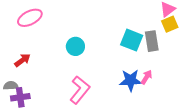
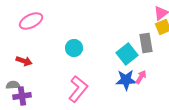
cyan square: (132, 40) -> (127, 54), moved, turned 30
red arrow: (22, 60) -> (24, 61), turned 56

